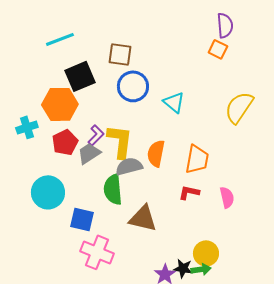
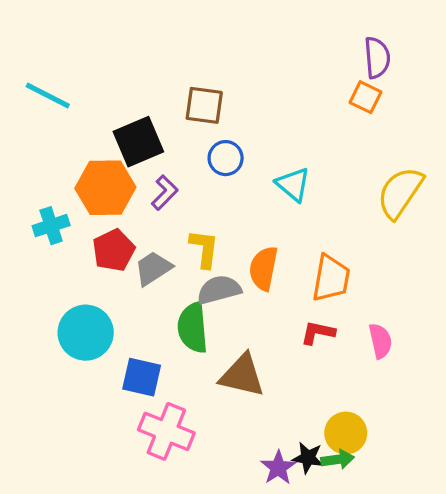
cyan line: (60, 39) -> (48, 95), moved, turned 48
blue circle: (133, 86) -> (226, 158), size x0.7
purple L-shape: (96, 135) -> (165, 193), moved
yellow L-shape: (120, 141) -> (204, 249), size x0.7

